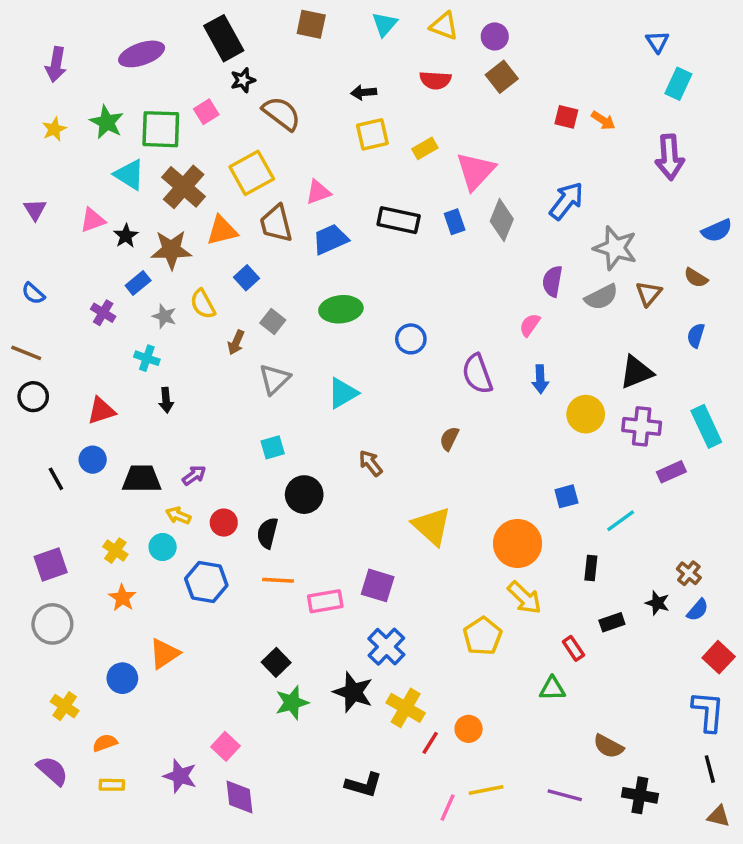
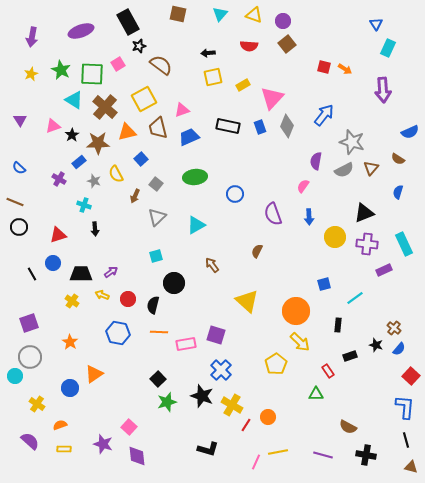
cyan circle: (163, 547) -> (15, 376), moved
yellow cross: (115, 551) -> (72, 301), moved

